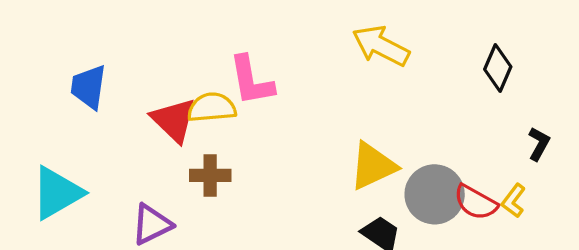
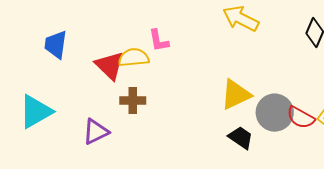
pink L-shape: (251, 81) -> (159, 41), size x0.7

